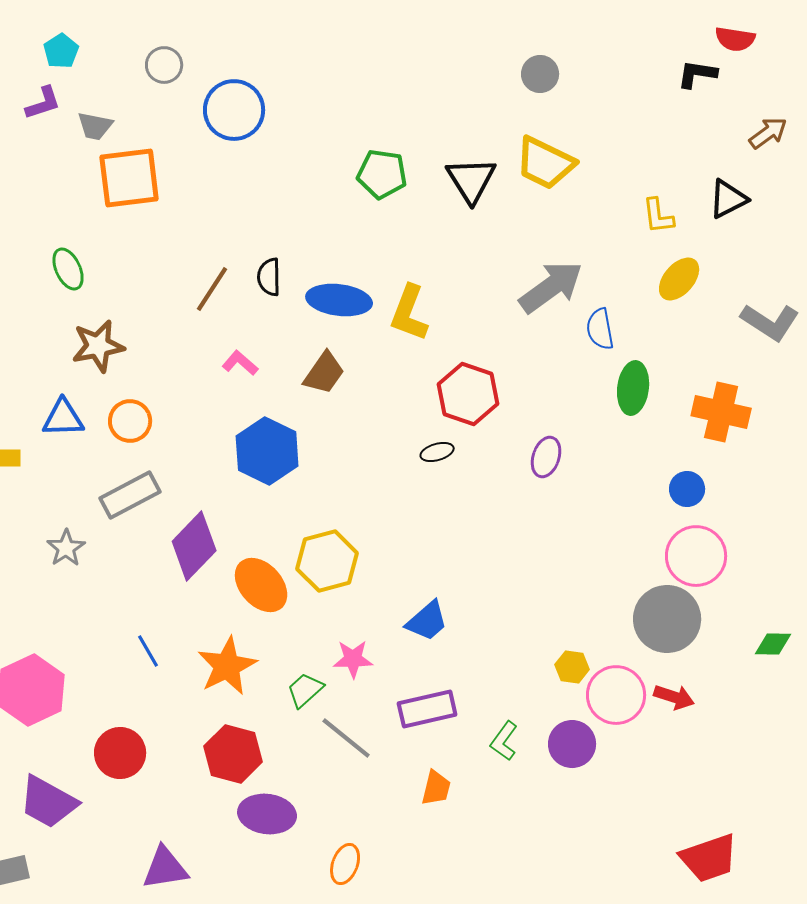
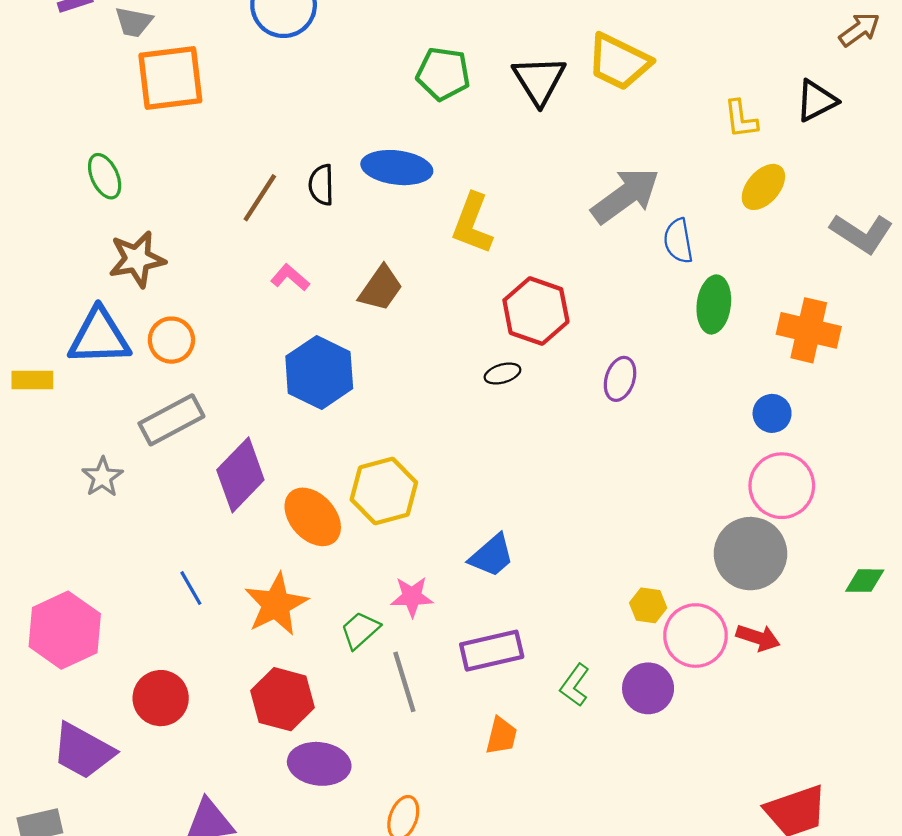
blue ellipse: (339, 300) -> (397, 168), moved
blue triangle: (63, 418) -> (99, 337), size x1.4
gray line: (346, 738) -> (404, 682), turned 34

